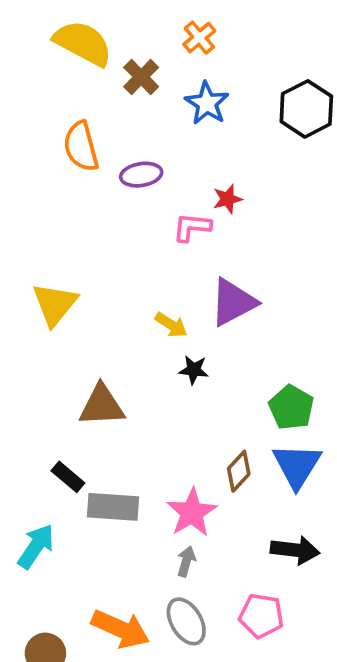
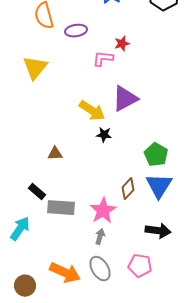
yellow triangle: (55, 304) -> (35, 68), moved
yellow arrow: (171, 325) -> (92, 111), size x1.5
brown triangle: (102, 406) -> (55, 154), size x0.6

